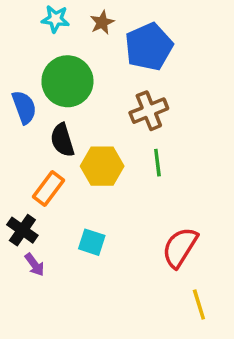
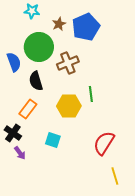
brown star: (102, 22) -> (59, 24), moved
brown cross: (149, 111) -> (68, 63), moved
yellow hexagon: (102, 166) -> (69, 106), moved

